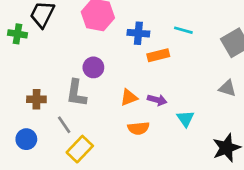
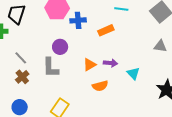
blue cross: (138, 33) -> (78, 20), moved
brown cross: (36, 99) -> (22, 77), turned -32
gray line: (64, 125) -> (21, 58), moved

